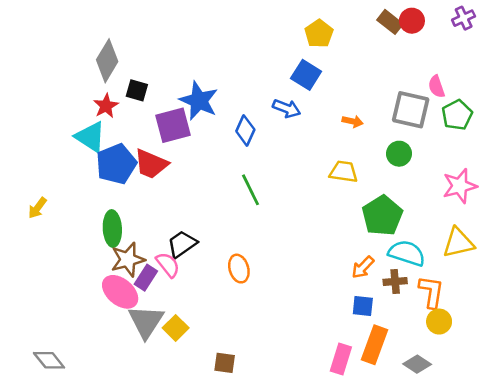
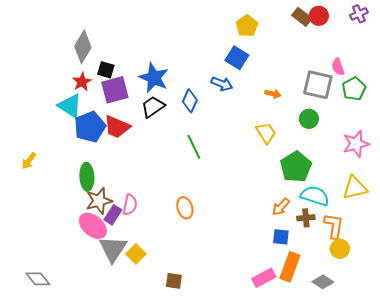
purple square: (173, 125) -> (115, 90), moved
yellow trapezoid: (343, 172) -> (266, 133), turned 50
black trapezoid: (182, 244) -> (153, 107), moved
pink semicircle: (168, 265) -> (130, 205), turned 50
pink rectangle: (341, 359) -> (264, 278), turned 45

